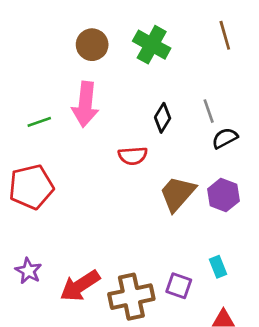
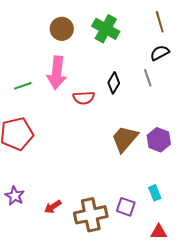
black semicircle: (225, 138) -> (160, 53), moved
red semicircle: (133, 156) -> (84, 98), moved
red arrow: (80, 286) -> (53, 207), size x0.6

